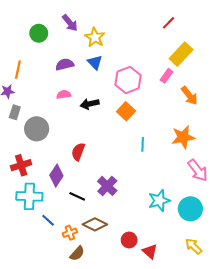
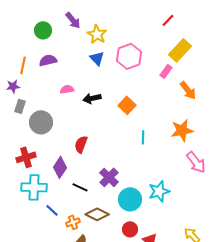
purple semicircle: (65, 64) -> (48, 60), moved
pink hexagon: (128, 80) -> (129, 56), moved
cyan circle: (190, 209) -> (130, 199), moved

